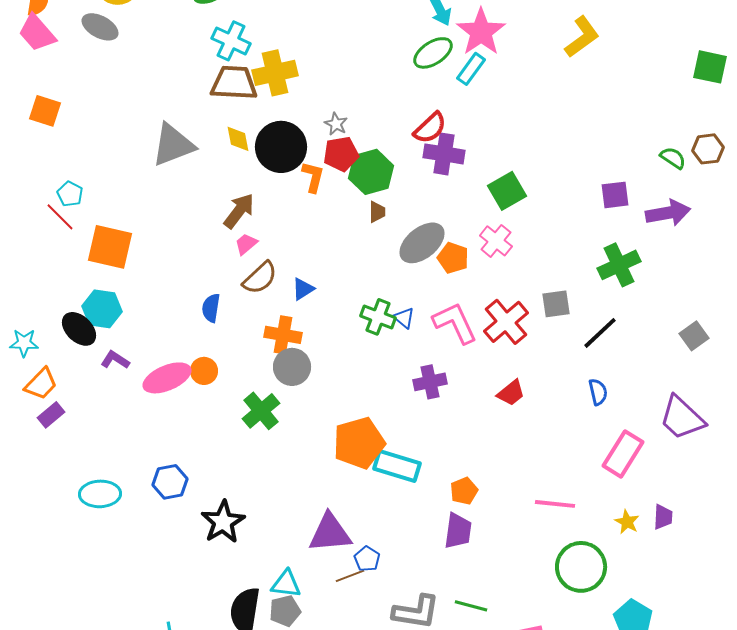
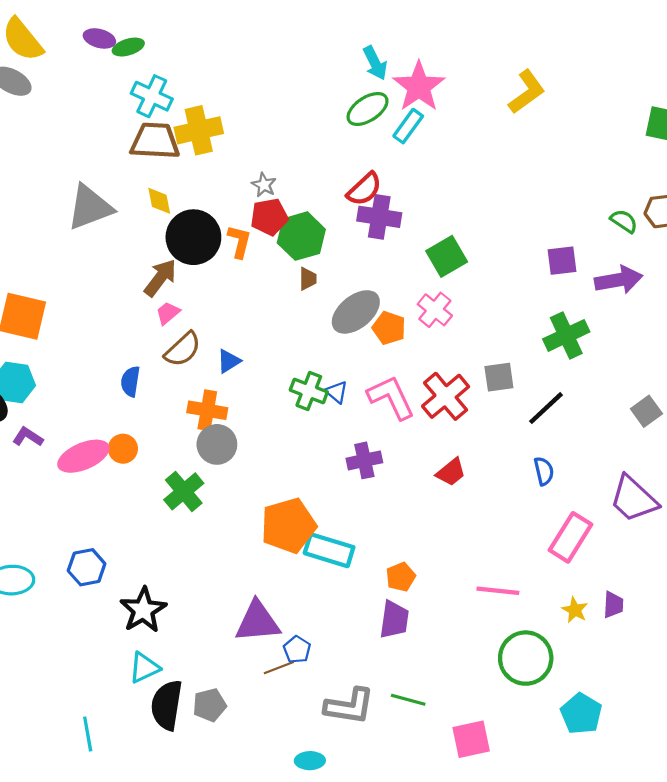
black circle: (281, 147) -> (193, 237), moved
cyan triangle: (286, 584) -> (144, 668), moved, turned -32

